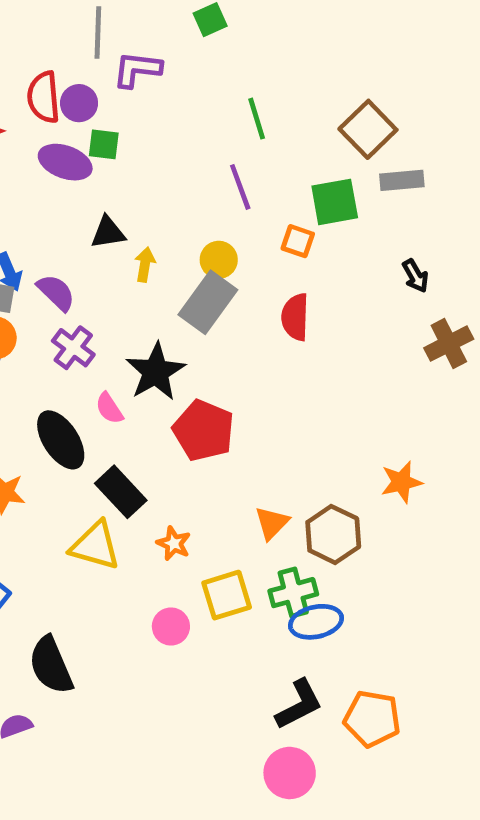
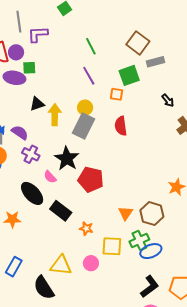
yellow arrow: (145, 265) -> (55, 115), size x1.5
yellow triangle: (95, 546) -> (61, 265), moved
yellow square: (227, 595) -> (112, 246), turned 30

